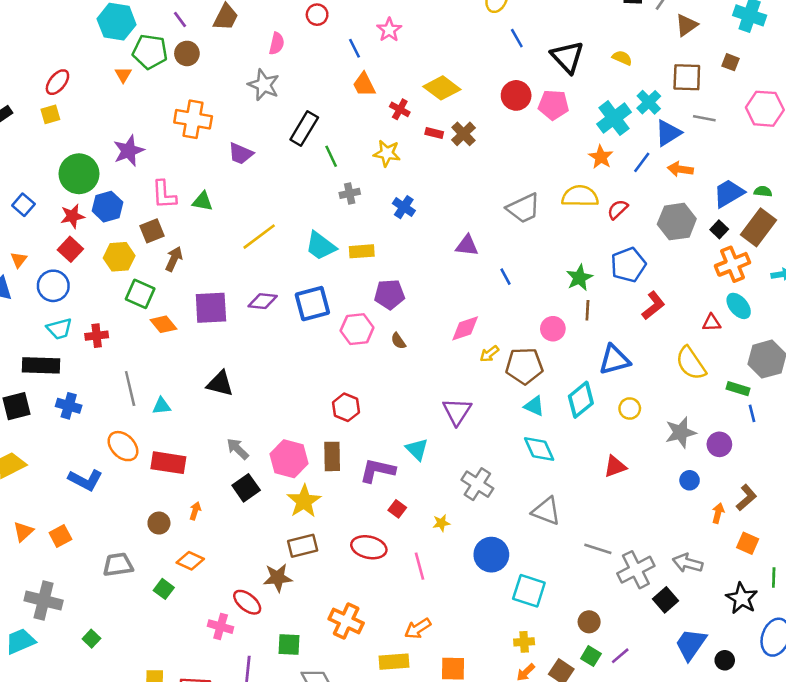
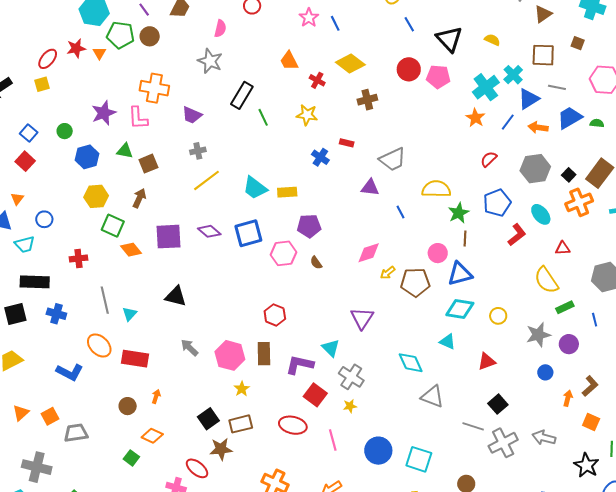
blue line: (355, 48) -> (335, 23), moved
red rectangle: (434, 133) -> (347, 143), moved
brown cross: (463, 134) -> (367, 100), turned 30
green circle: (79, 174) -> (65, 131), size x0.5
green semicircle: (763, 191) -> (597, 123), moved
gray cross: (350, 193) -> (198, 151), moved
blue trapezoid: (729, 193) -> (570, 118), moved
pink L-shape: (164, 195) -> (138, 118), moved
yellow semicircle: (580, 196) -> (436, 189), moved
green triangle: (203, 201) -> (125, 151), moved
blue square: (23, 205) -> (29, 133), moved
gray trapezoid: (523, 208) -> (393, 159), moved
red star: (72, 216) -> (76, 48), moved
brown square: (152, 231) -> (148, 164), moved
red square: (70, 249) -> (25, 161), moved
blue circle: (53, 286) -> (44, 219), size x0.7
purple diamond: (263, 301) -> (209, 231), turned 35
cyan ellipse: (739, 306) -> (541, 214), moved
cyan trapezoid: (59, 329) -> (25, 244), moved
blue triangle: (614, 360) -> (460, 274), moved
green rectangle: (738, 389) -> (565, 307), moved, turned -42
cyan diamond: (581, 400) -> (460, 309), turned 48
cyan triangle: (161, 406) -> (130, 314), turned -42
cyan triangle: (534, 406) -> (448, 342), moved
cyan diamond: (539, 449) -> (411, 363), moved
gray cross: (477, 484) -> (351, 377), moved
black square: (246, 488) -> (208, 419), moved
yellow star: (304, 501) -> (242, 389), size x0.6
red square: (397, 509) -> (315, 395), size x1.6
blue circle: (491, 555) -> (378, 451), moved
gray trapezoid: (118, 565) -> (76, 433), moved
black square: (665, 600) -> (498, 404), moved

